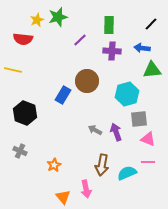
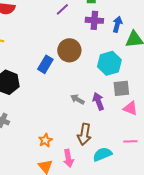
blue arrow: (142, 48) -> (117, 24), moved, turned 98
pink line: (148, 162) -> (130, 141), moved
orange star: (54, 165) -> (45, 140), moved
cyan semicircle: (127, 173) -> (102, 154), moved

